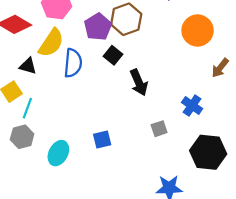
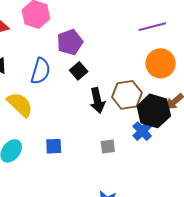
brown hexagon: (126, 19) -> (127, 95), moved
yellow semicircle: (51, 43) -> (20, 104), moved, turned -92
black hexagon: (208, 152) -> (154, 111), moved

